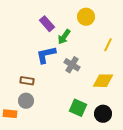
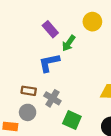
gray cross: (72, 65) -> (52, 98), moved
green square: (78, 108) -> (72, 120), moved

